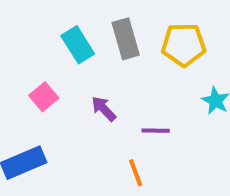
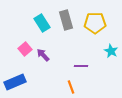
purple arrow: (104, 109) -> (43, 55), moved

